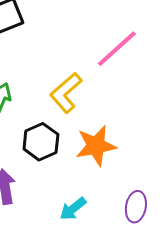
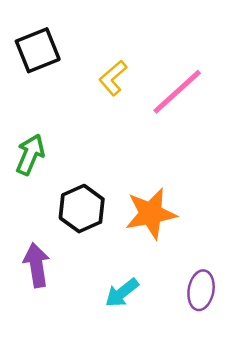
yellow L-shape: (66, 93) -> (113, 78), moved, size x0.7

